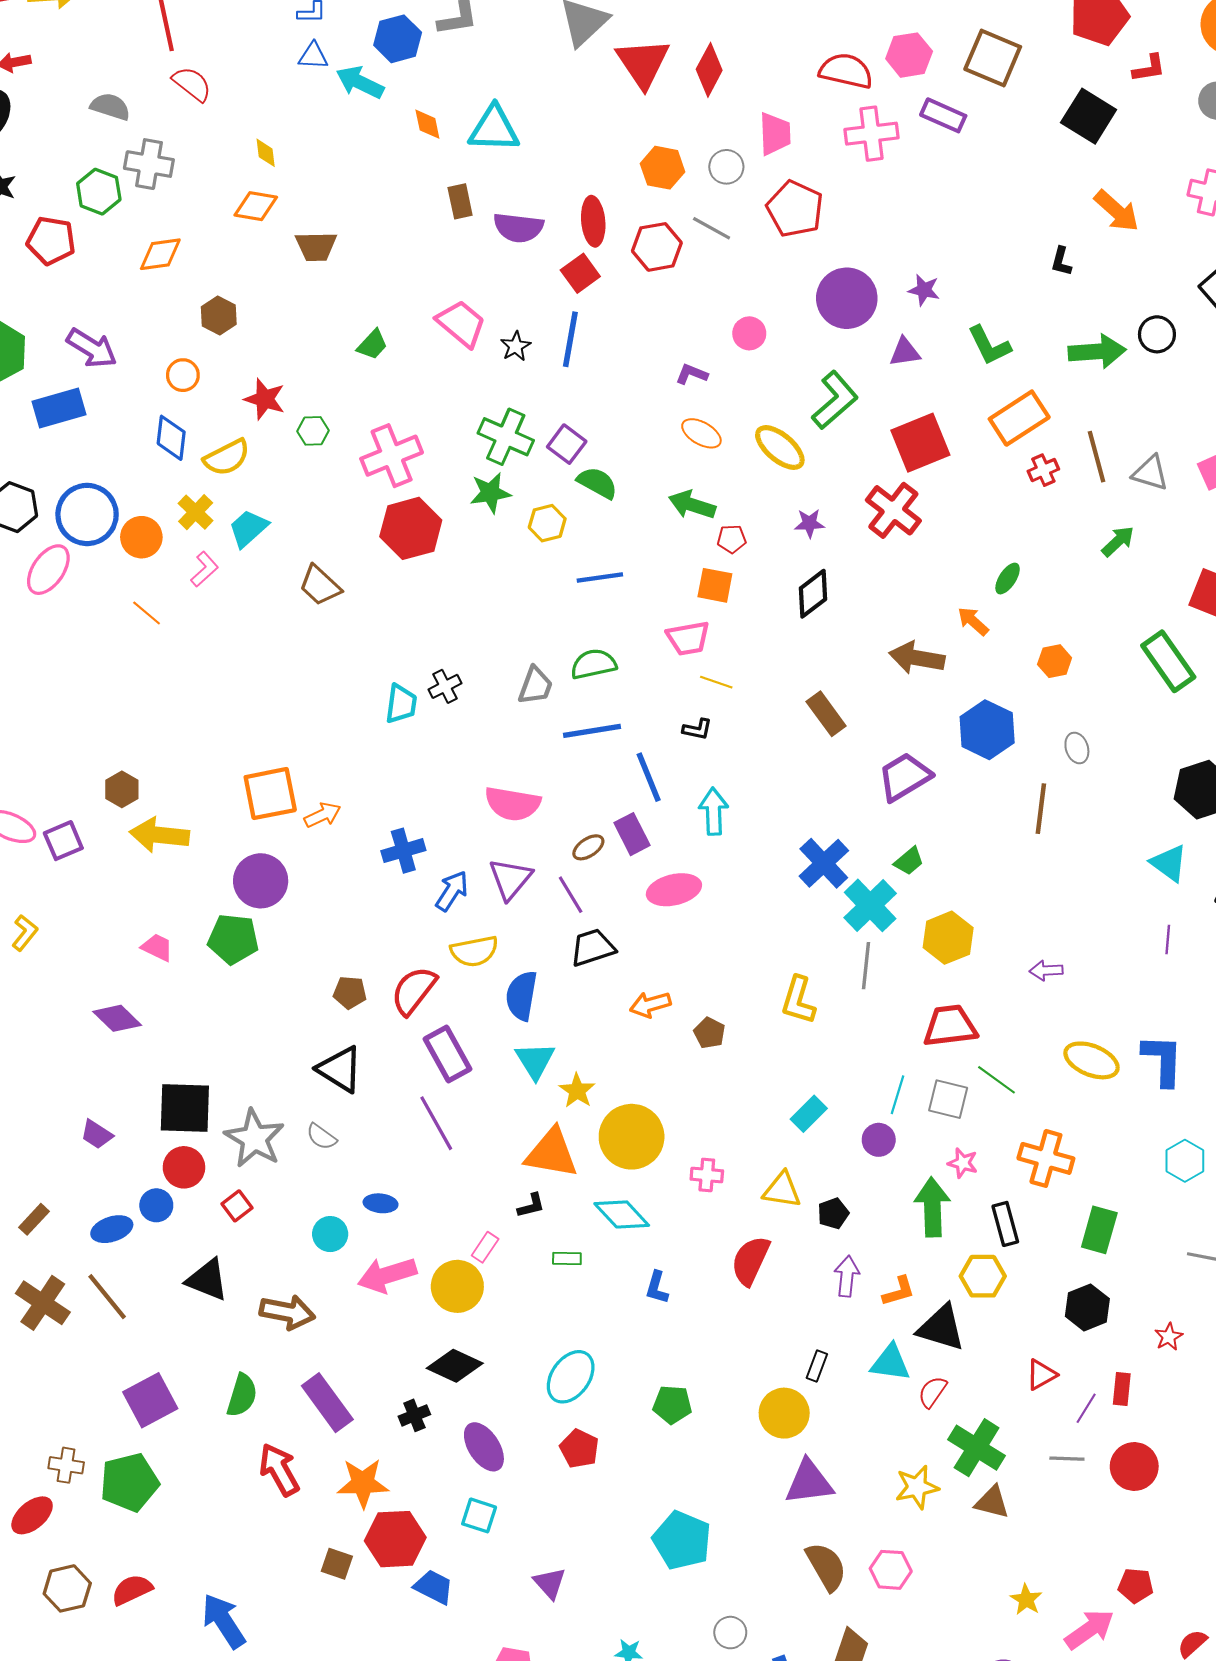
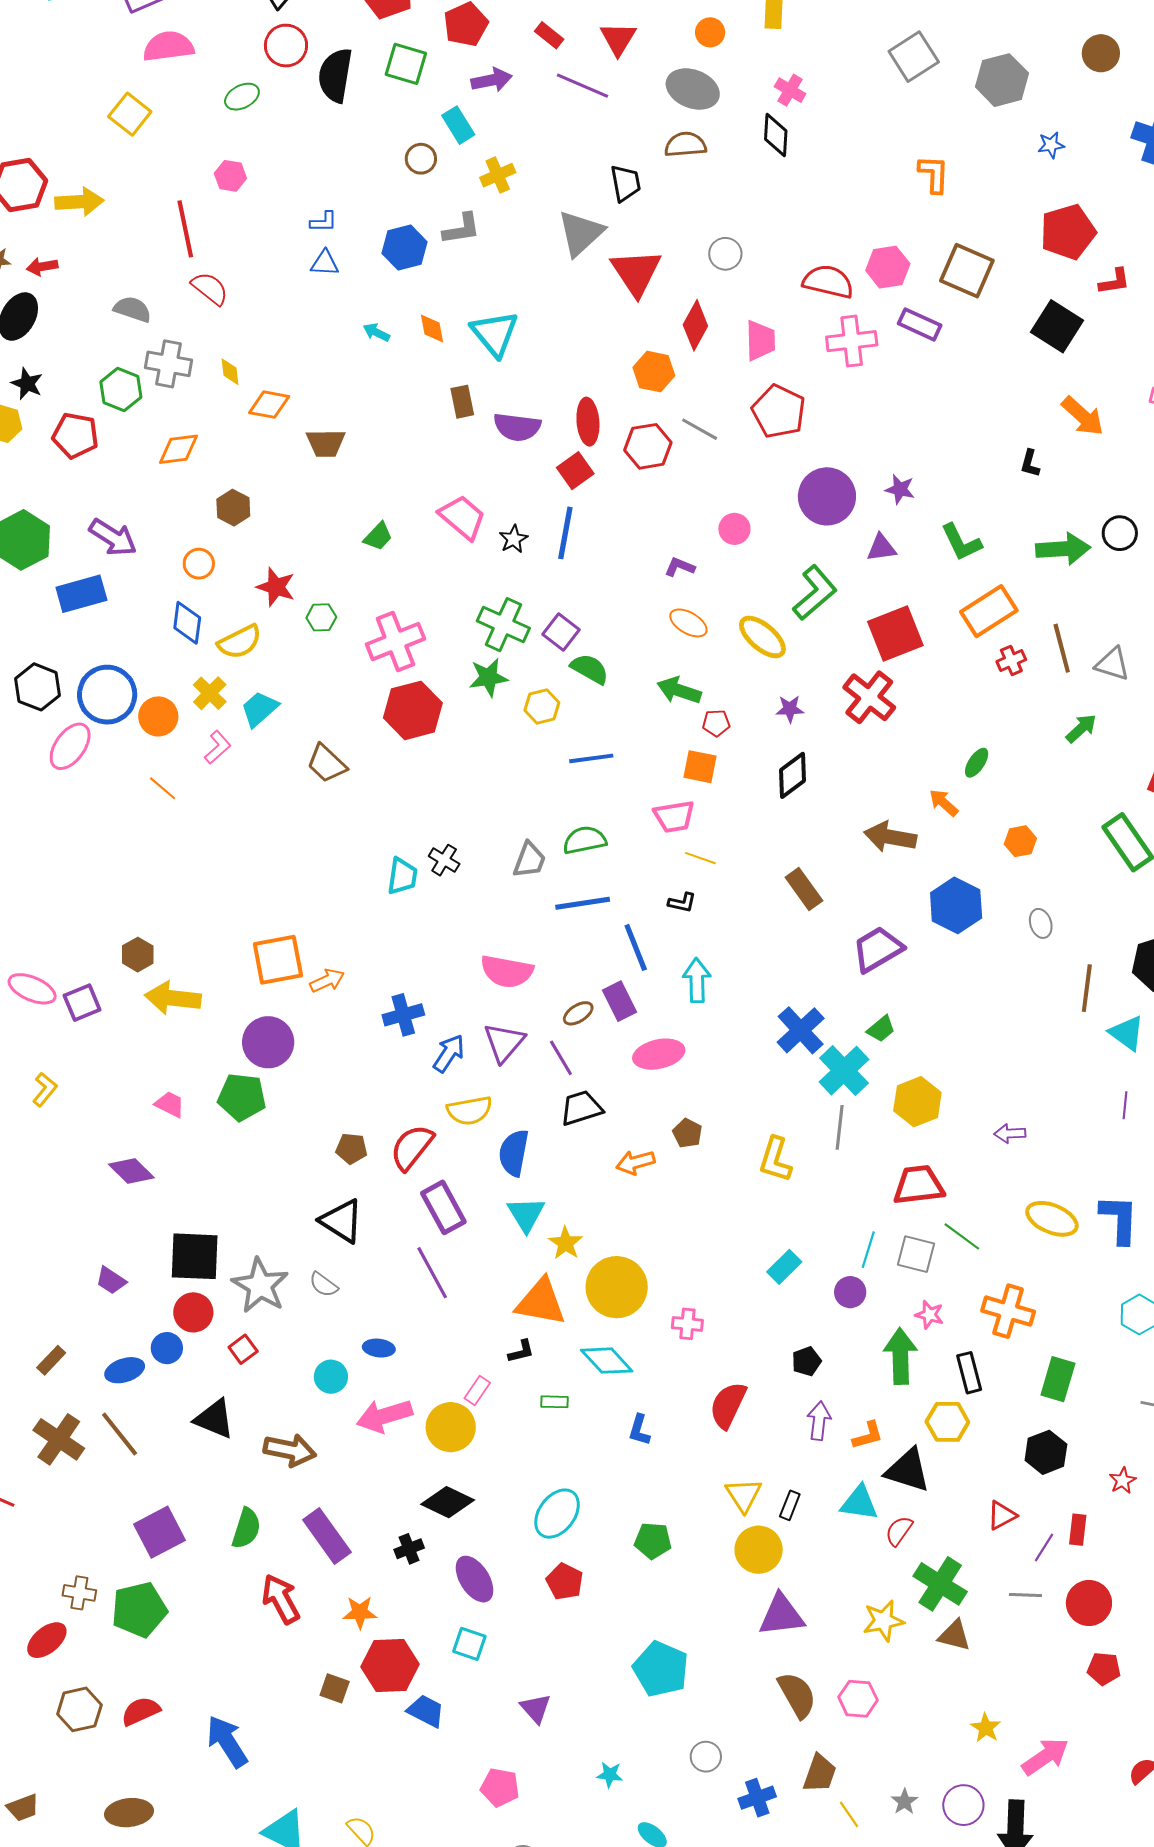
red diamond: (709, 70) -> (695, 325), moved
cyan arrow: (360, 82) -> (376, 332), moved, size x0.6
cyan triangle: (494, 129) -> (495, 333), turned 48
yellow diamond: (266, 153) -> (230, 372), moved
gray circle: (726, 167) -> (725, 254), moved
black cross: (445, 686) -> (444, 860), turned -32
brown line: (1041, 809) -> (1087, 988), moved
brown pentagon: (709, 1033) -> (687, 1133), moved
yellow triangle: (782, 1190) -> (744, 1495), moved, turned 48
orange star: (363, 1483) -> (360, 1612), size x0.7
red pentagon: (1136, 1586) -> (1104, 1669), moved

